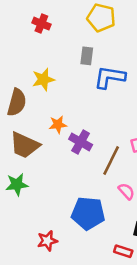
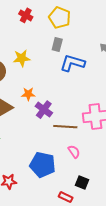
yellow pentagon: (101, 18) -> (60, 18), moved
brown line: (111, 160) -> (65, 127), turned 60

